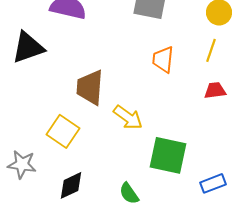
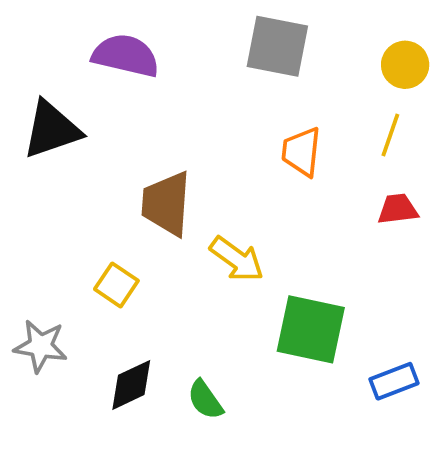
yellow square: (63, 131) -> (116, 285), size x0.7
green semicircle: (129, 193) -> (205, 400), moved

